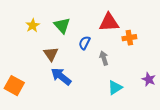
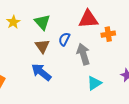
brown triangle: (51, 54) -> (42, 46), moved
gray arrow: (104, 58) -> (83, 54), size x1.5

